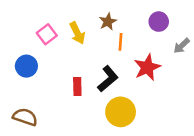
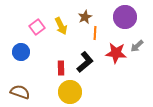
purple circle: (159, 22) -> (125, 17), size x1.5
gray arrow: (182, 46) -> (137, 46), moved
red star: (147, 67) -> (116, 53), turned 30
yellow circle: (121, 112) -> (70, 92), moved

